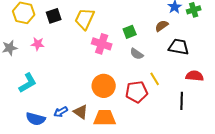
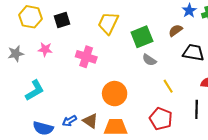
yellow trapezoid: (85, 19) -> (108, 23), moved
green square: (130, 32) -> (142, 37), size x1.5
pink cross: (102, 44) -> (86, 57), moved
red pentagon: (137, 92) -> (161, 119), moved, turned 30

